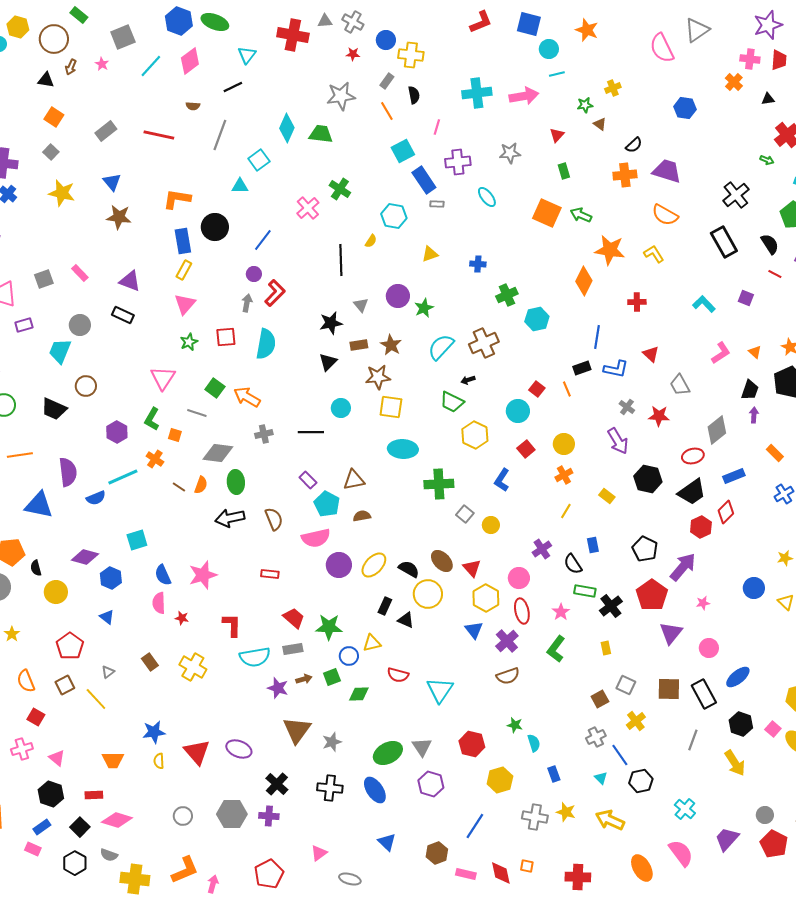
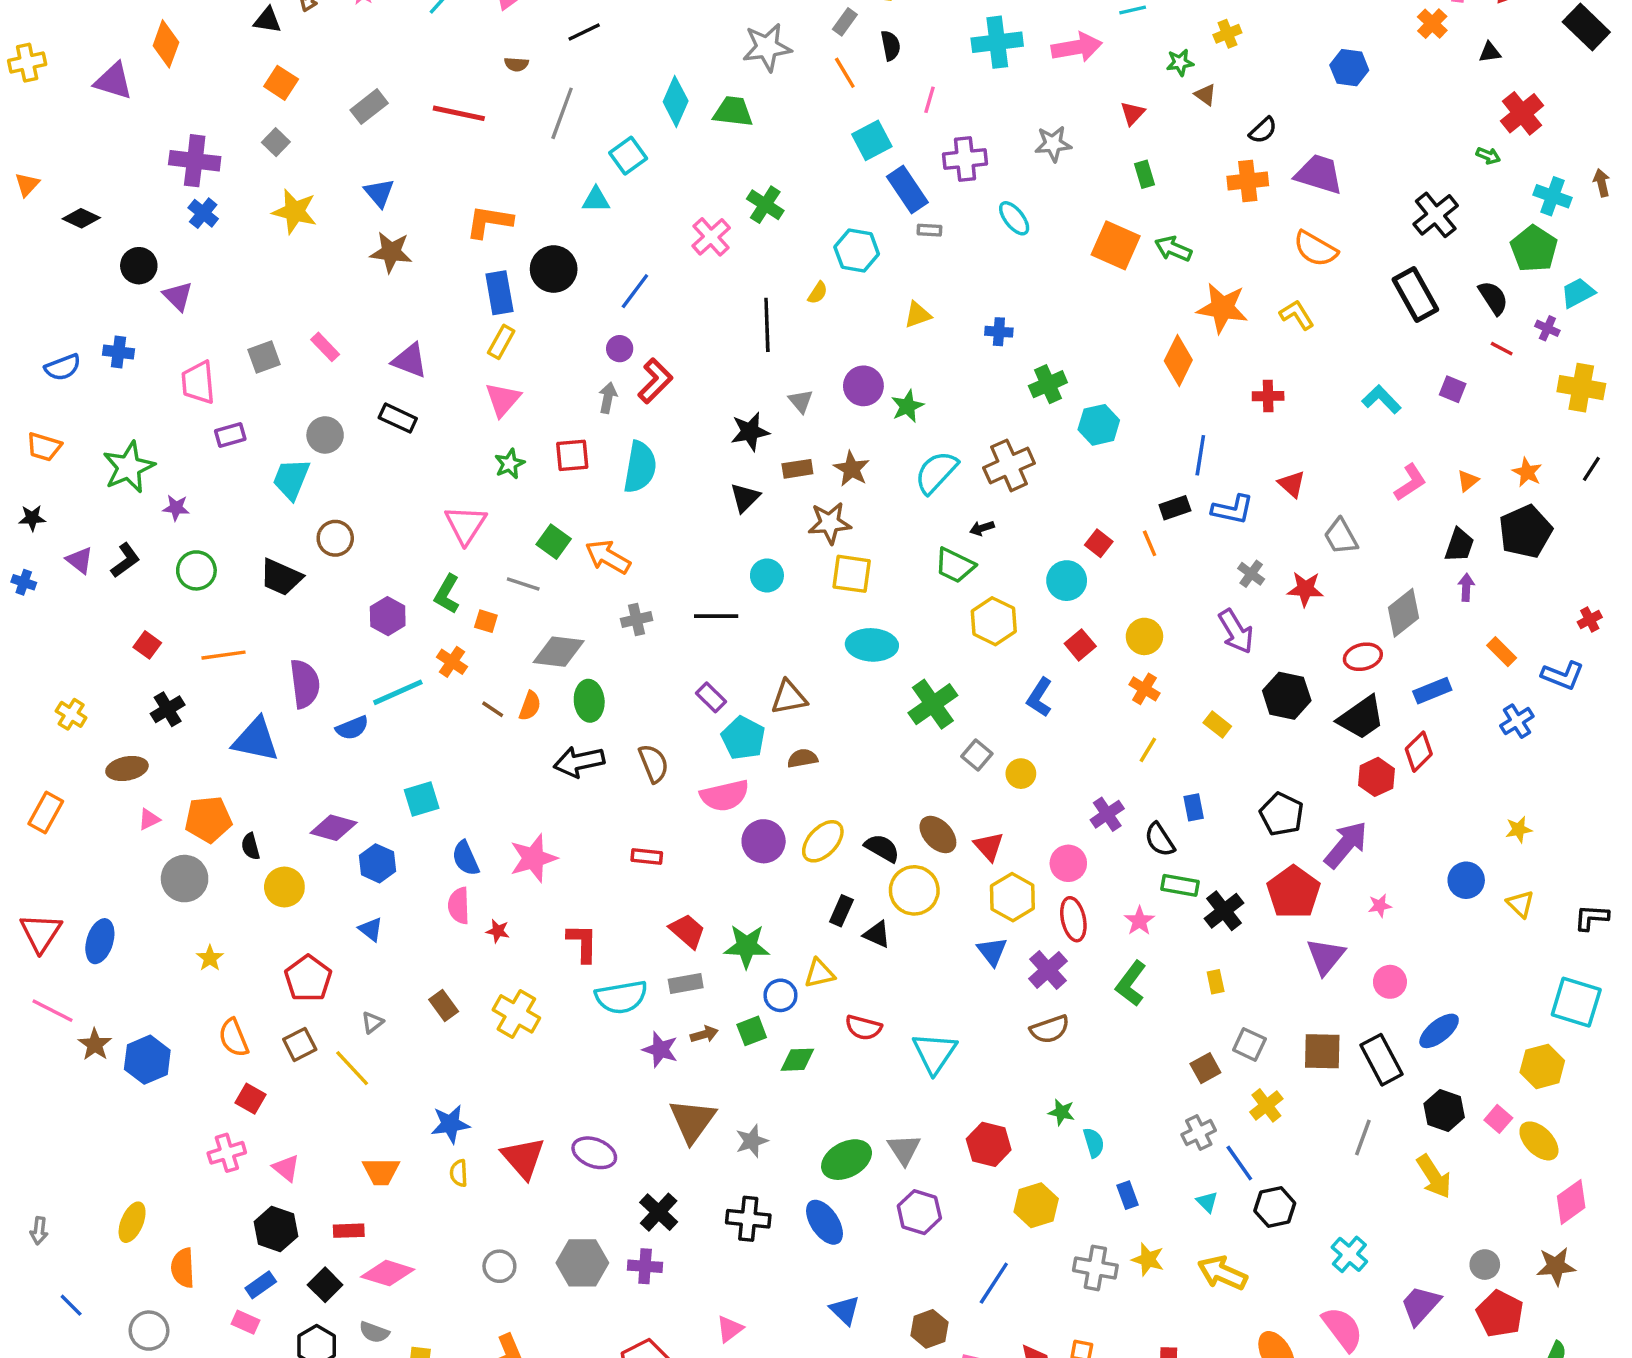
orange triangle: (755, 352) -> (1468, 481), turned 40
orange cross: (564, 475) -> (1144, 689), turned -30
green cross: (439, 484) -> (933, 704), turned -32

